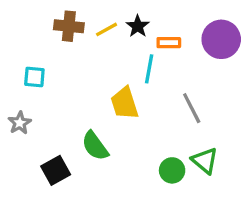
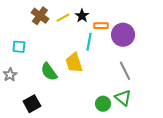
brown cross: (69, 26) -> (40, 16), turned 30
purple circle: (221, 39) -> (123, 35), moved
gray line: (192, 108) -> (125, 71), moved
green semicircle: (95, 146) -> (49, 72), moved

